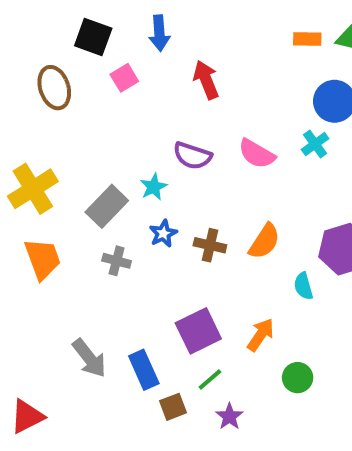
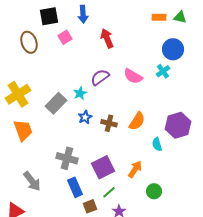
black square: (93, 37) -> (49, 16), turned -30
purple semicircle: (192, 156) -> (100, 77), turned 126
gray cross: (117, 261) -> (67, 158), moved, size x1.5
gray arrow: (89, 358) -> (32, 181), moved

